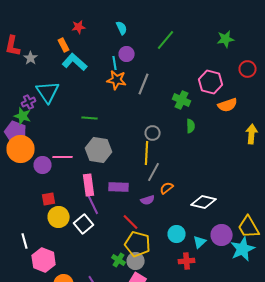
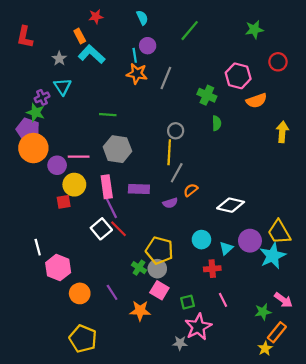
gray star: (31, 58) -> (59, 59), moved
cyan triangle: (48, 92) -> (62, 87), size x0.7
yellow circle: (59, 217) -> (74, 185), moved
red line: (131, 222) -> (119, 229), moved

